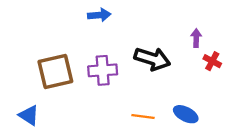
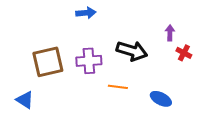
orange line: (143, 117) -> (118, 87), moved

